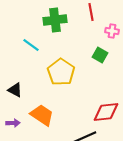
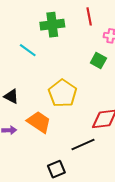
yellow pentagon: (61, 72) -> (63, 93), moved

